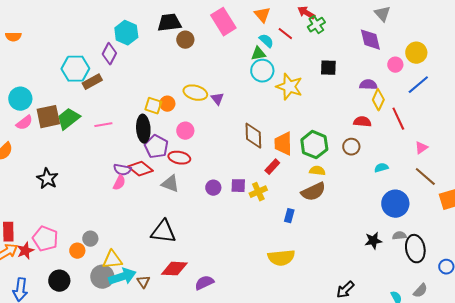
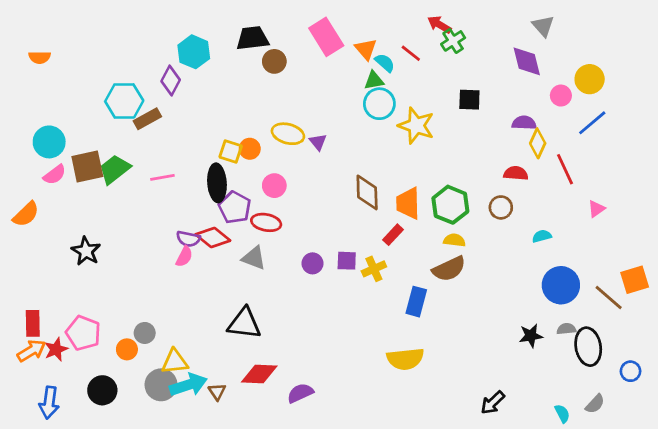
orange triangle: (262, 15) -> (366, 49), moved
brown line: (425, 177) -> (609, 298), moved
blue rectangle: (289, 216) -> (416, 302), size x1.5

